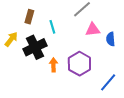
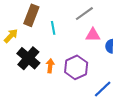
brown rectangle: (29, 17) -> (31, 15), size x1.5
black cross: (35, 47) -> (28, 58), moved, turned -30

